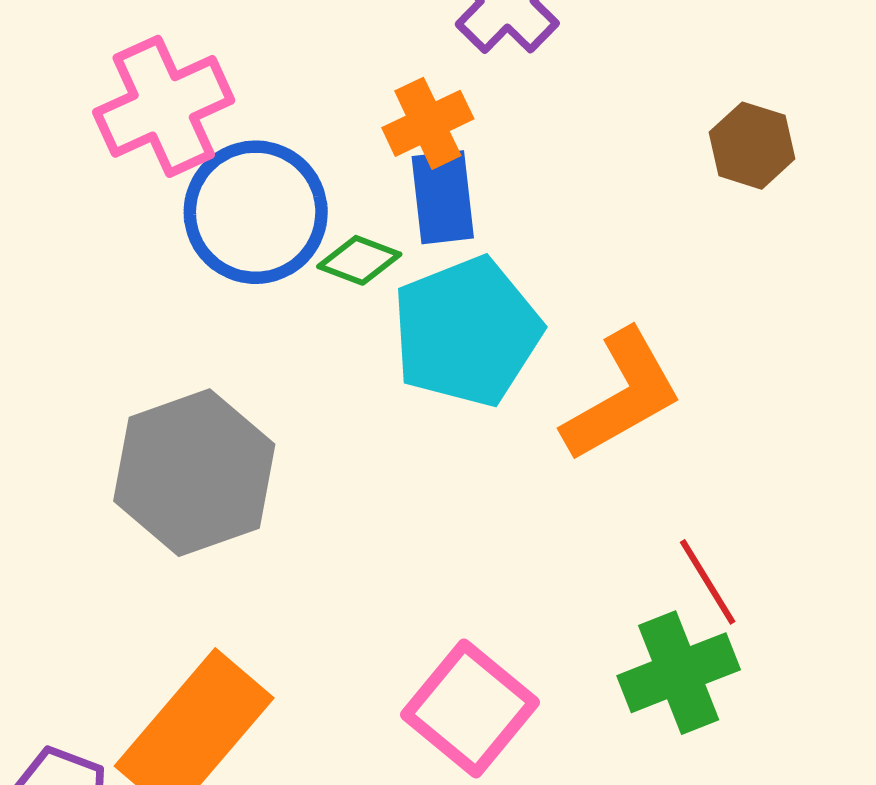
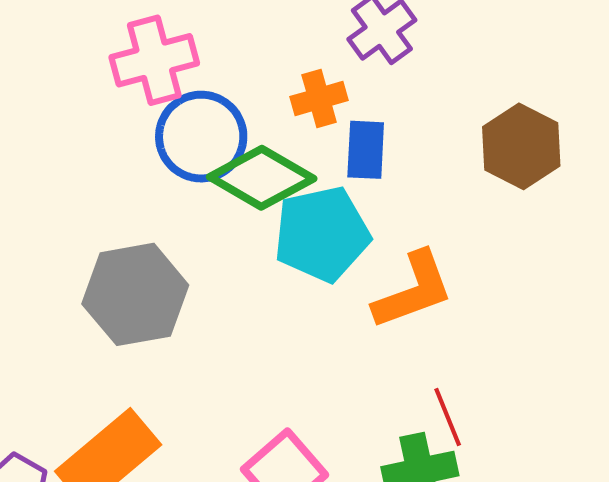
brown hexagon: (752, 146) -> (521, 146), size x1.5
blue rectangle: (443, 197) -> (366, 150), moved
green diamond: (359, 260) -> (262, 178), size x2.0

